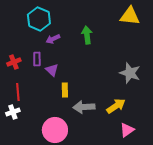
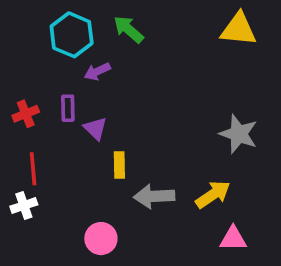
green arrow: (87, 35) -> (128, 29), moved, turned -42
pink circle: (55, 130) -> (101, 239), size x0.7
pink triangle: (127, 130) -> (233, 239), turned 35

